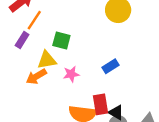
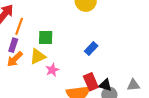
pink star: (71, 74) -> (52, 70), moved
orange arrow: (36, 77) -> (15, 59), moved

